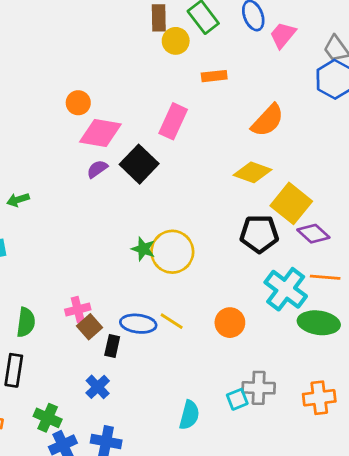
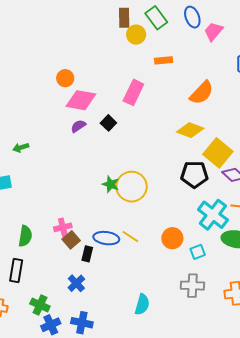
black square: (139, 164) -> (108, 123), size x0.6
cyan square: (237, 399) -> (198, 252), moved

